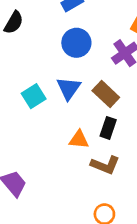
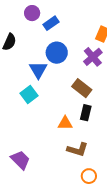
blue triangle: (69, 88) -> (38, 70), moved
brown L-shape: (105, 165) -> (77, 150), moved

